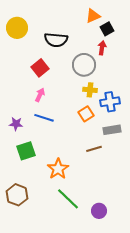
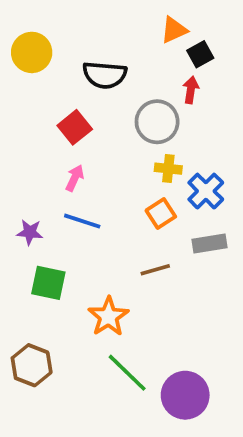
blue cross: (110, 102) -> (206, 191), turned -36
brown line: (94, 149) -> (155, 270), moved
green square: (26, 151) -> (48, 283), turned 30
purple circle: (99, 211) -> (185, 395), size x1.6

